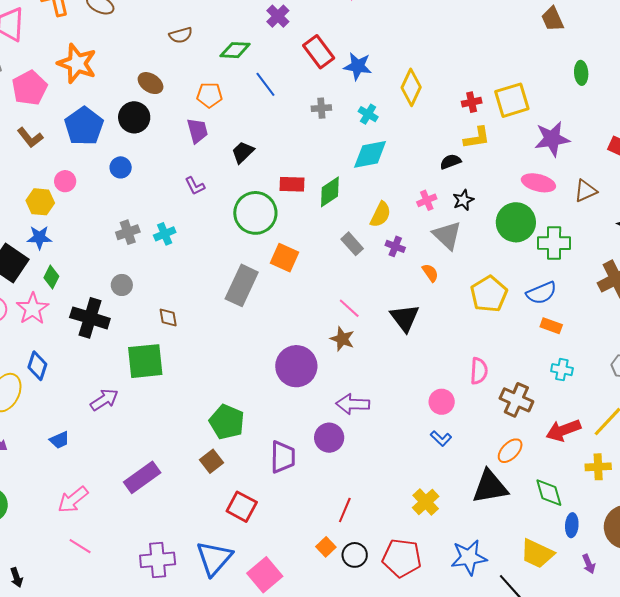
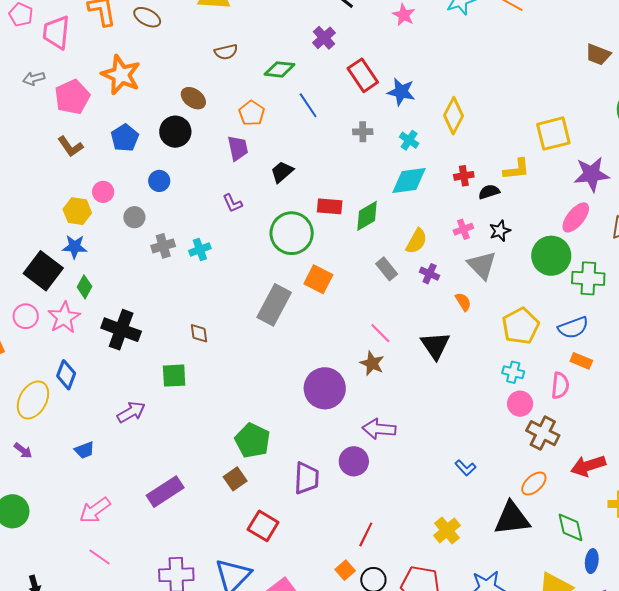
brown trapezoid: (552, 19) -> (598, 55), turned -48
orange pentagon: (209, 95) -> (252, 113), turned 30
red cross: (472, 102) -> (464, 176), moved
blue pentagon: (84, 126) -> (125, 138), size x0.7
pink ellipse: (538, 183) -> (576, 217), turned -68
gray circle: (122, 285) -> (134, 217), moved
green square: (145, 361) -> (174, 376), size x0.7
cyan cross: (562, 370) -> (513, 372), moved
pink semicircle: (479, 371) -> (560, 386), moved
pink circle: (442, 402) -> (520, 404), moved

